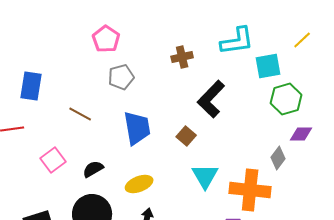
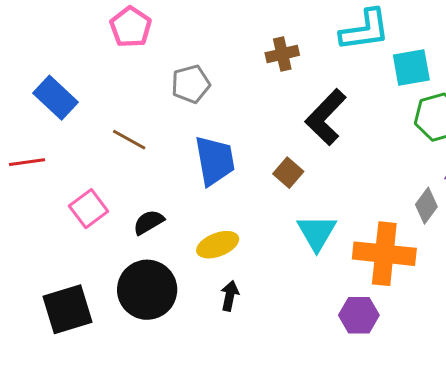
pink pentagon: (106, 39) -> (131, 27), moved
blue rectangle: (31, 86) -> (56, 98), turned -56

